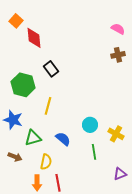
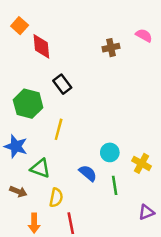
brown cross: (118, 55) -> (111, 48), moved
green triangle: (33, 138) -> (40, 168), turned 36
blue semicircle: (63, 139) -> (88, 173), moved
orange arrow: (37, 183) -> (34, 223), moved

